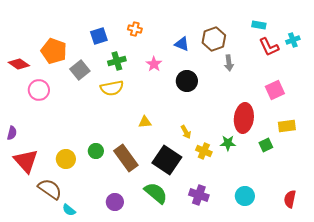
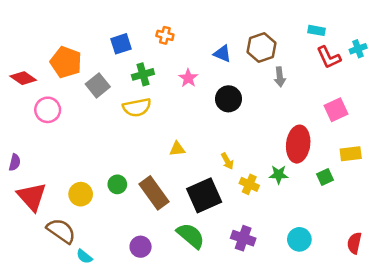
black square: (167, 160) -> (204, 195), turned 32

